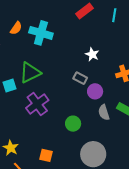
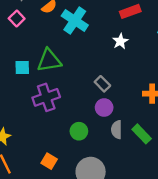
white star: (92, 54) -> (120, 41), moved
purple circle: (95, 91) -> (104, 108), moved
orange square: (46, 155) -> (49, 161), moved

